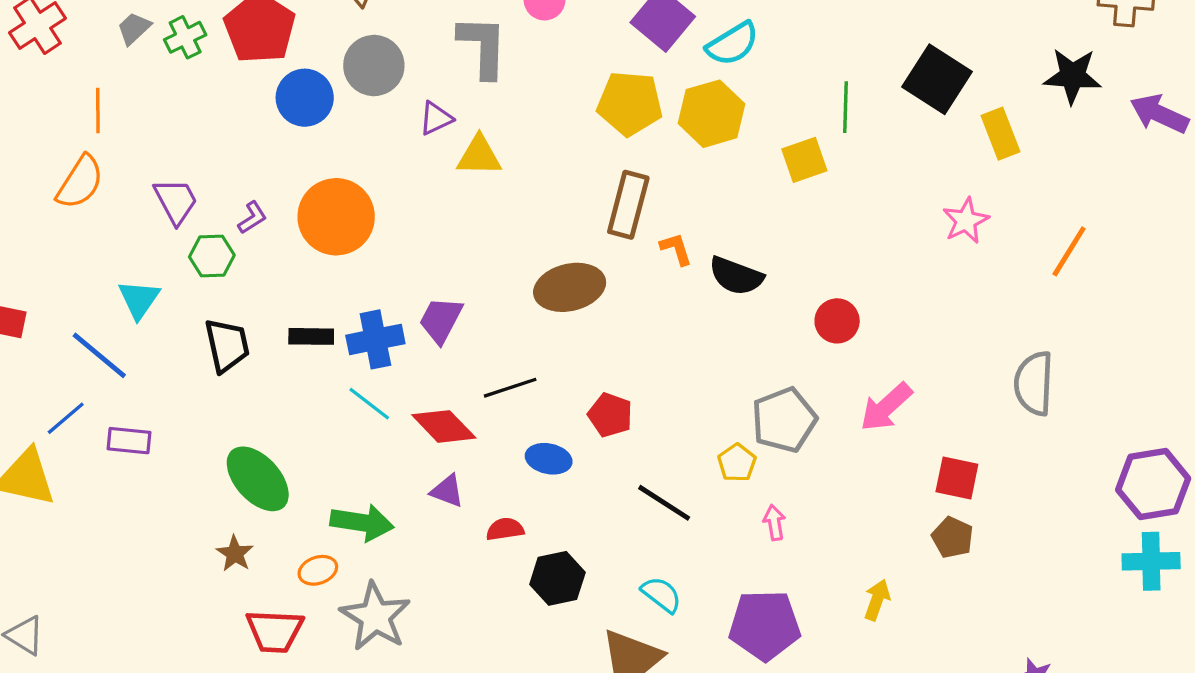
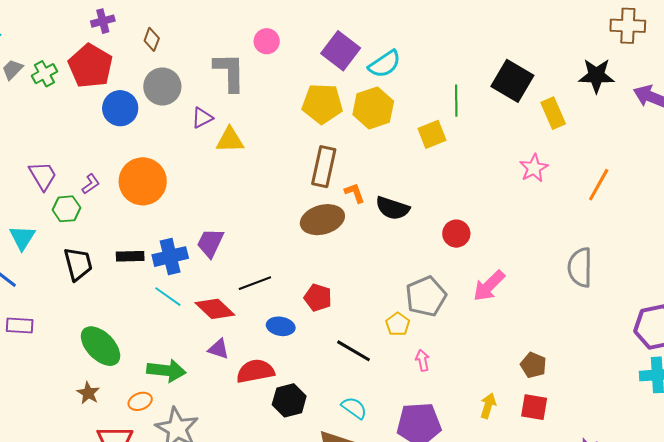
brown ellipse: (570, 287) -> (322, 220), moved
red square: (957, 478) -> (534, 407), moved
red semicircle: (505, 529) -> (255, 371), size x1.6

